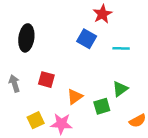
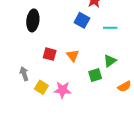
gray arrow: (14, 83) -> (24, 74), moved
orange triangle: (75, 97) -> (73, 56), moved, turned -32
yellow square: (36, 120) -> (41, 87), turned -32

